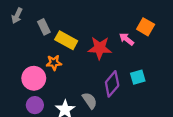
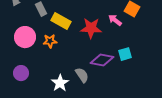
pink circle: (34, 78) -> (25, 37), moved
purple diamond: (112, 84) -> (102, 60), turned 60
purple circle: (35, 105) -> (21, 73), moved

